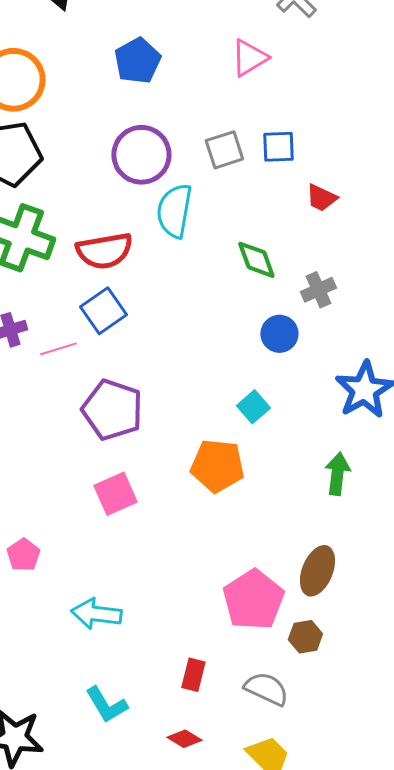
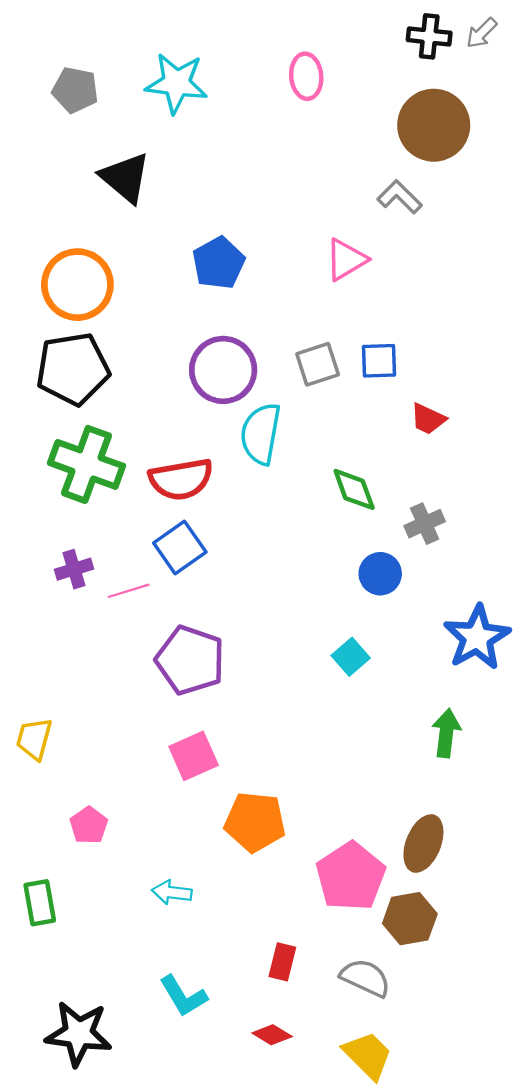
orange pentagon: (217, 466) -> (255, 822), moved
cyan arrow: (96, 614) -> (172, 892), size x0.7
brown hexagon: (305, 637) -> (410, 919), size x1.4

